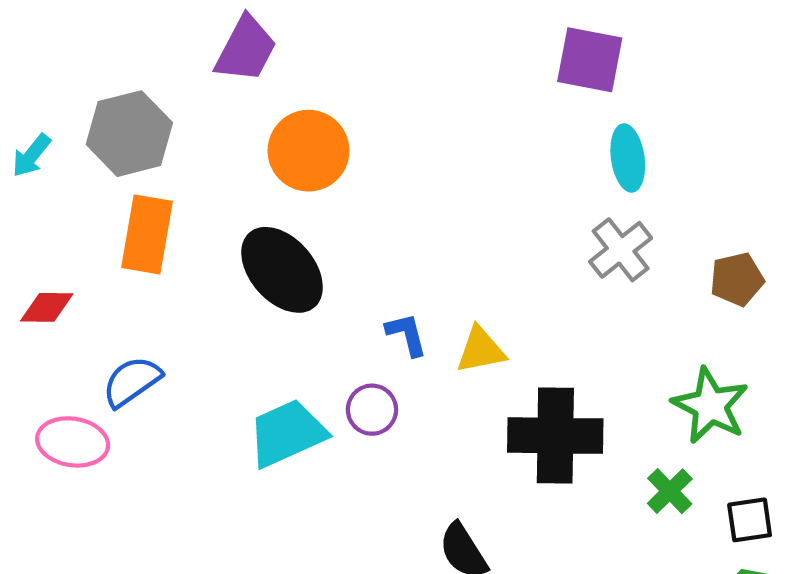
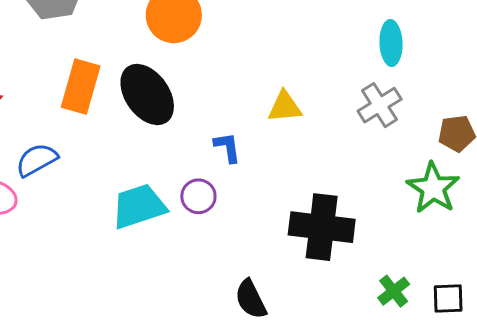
orange rectangle: (147, 234) -> (81, 87), moved
yellow triangle: (481, 350) -> (285, 107), moved
green star: (710, 406) -> (433, 188), moved
green cross: (670, 491) -> (394, 291), moved

